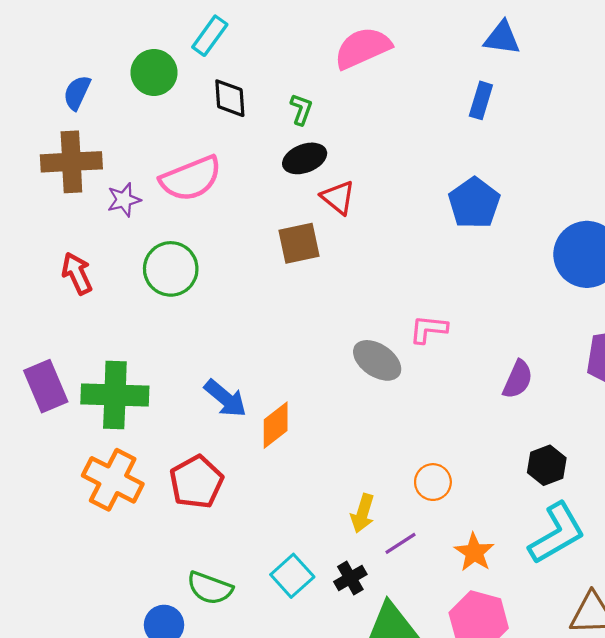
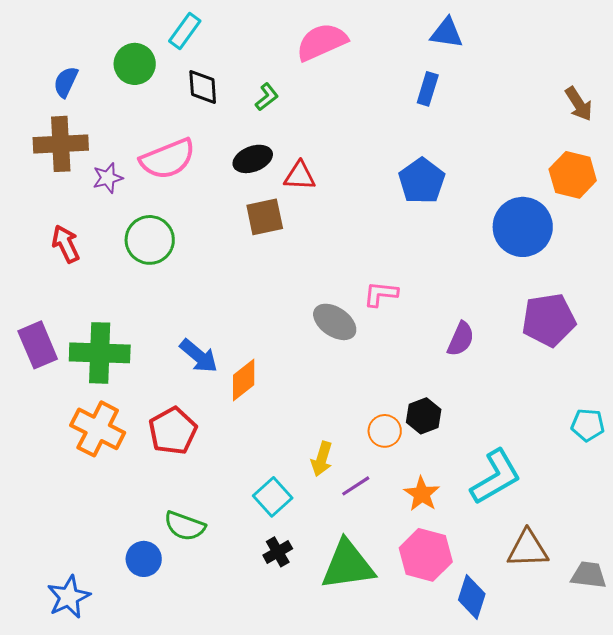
green L-shape: (301, 109) -> (267, 97), turned 32
black ellipse: (305, 158) -> (253, 159), moved
red triangle: (338, 198) -> (300, 176), turned -36
black hexagon: (547, 465) -> (424, 416), moved
cyan square: (292, 576) -> (273, 497), moved
black cross: (350, 578) -> (278, 552), moved

